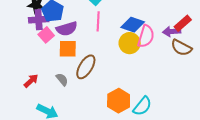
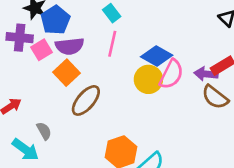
purple cross: (39, 20) -> (20, 38), moved
orange square: (68, 49) -> (66, 73), turned 36
gray semicircle: (62, 79) -> (44, 131), moved

